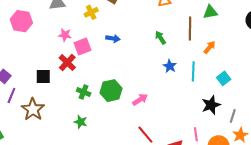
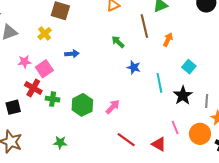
cyan line: (193, 71) -> (159, 83), moved
green cross: (84, 92) -> (53, 99), moved

